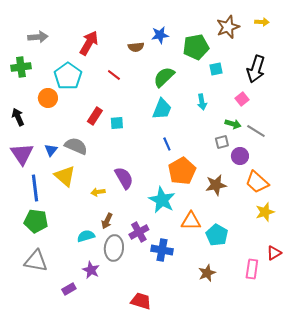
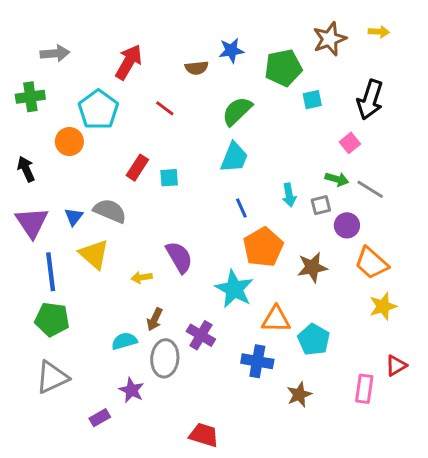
cyan arrow: (202, 102) -> (289, 195), moved
purple cross: (139, 232) -> (201, 335), turned -30
blue cross: (162, 250) -> (257, 361), moved
gray triangle: (36, 261) -> (52, 377), turned -35

